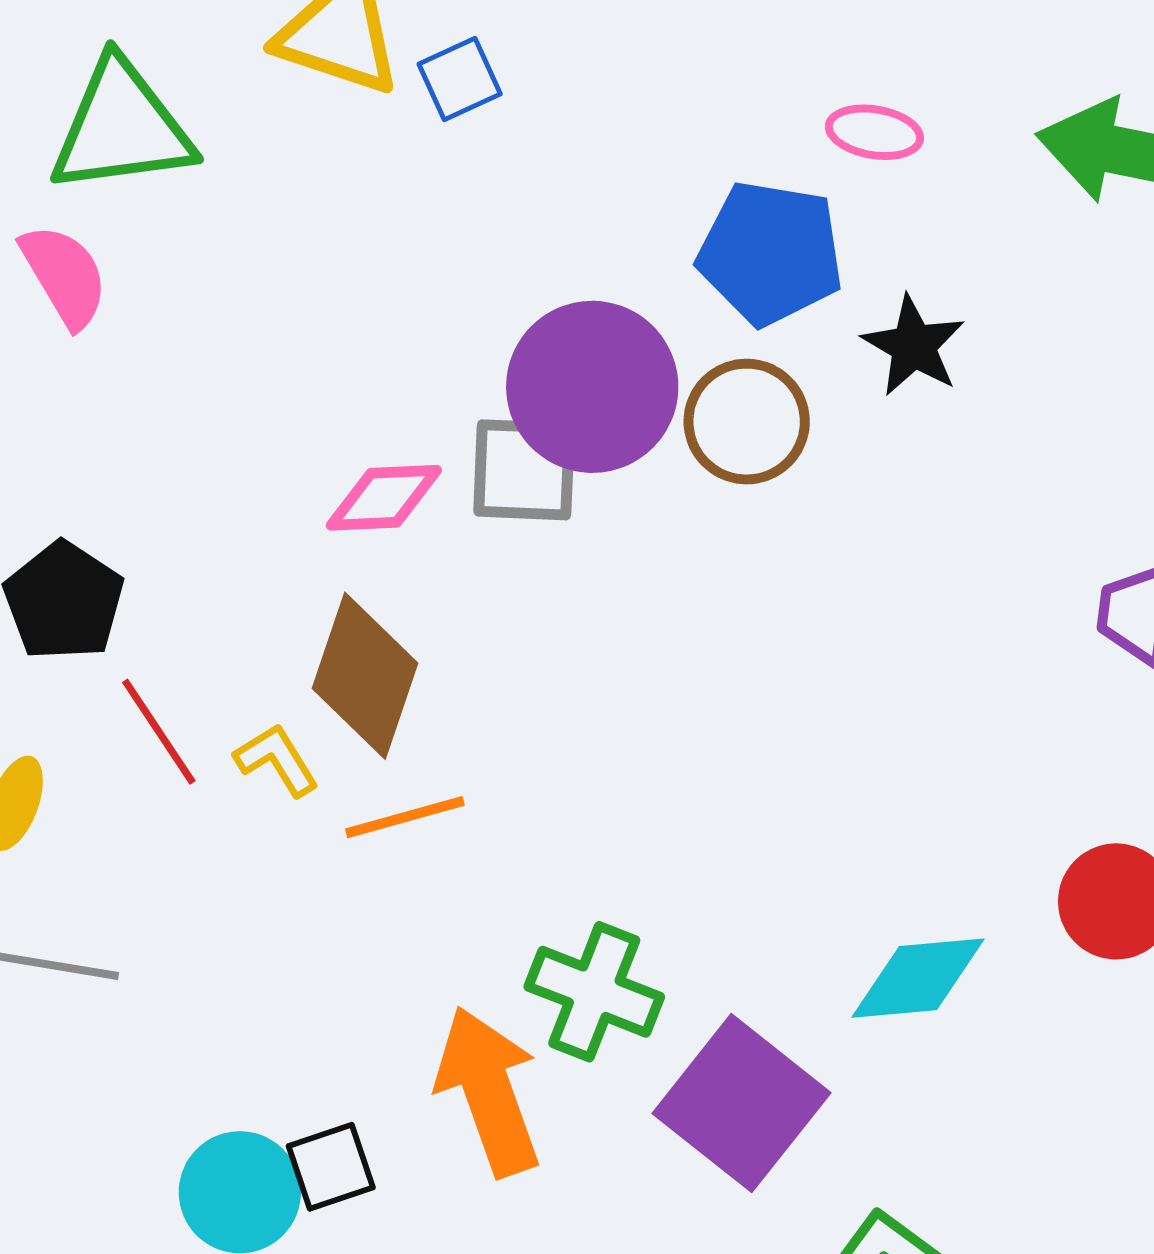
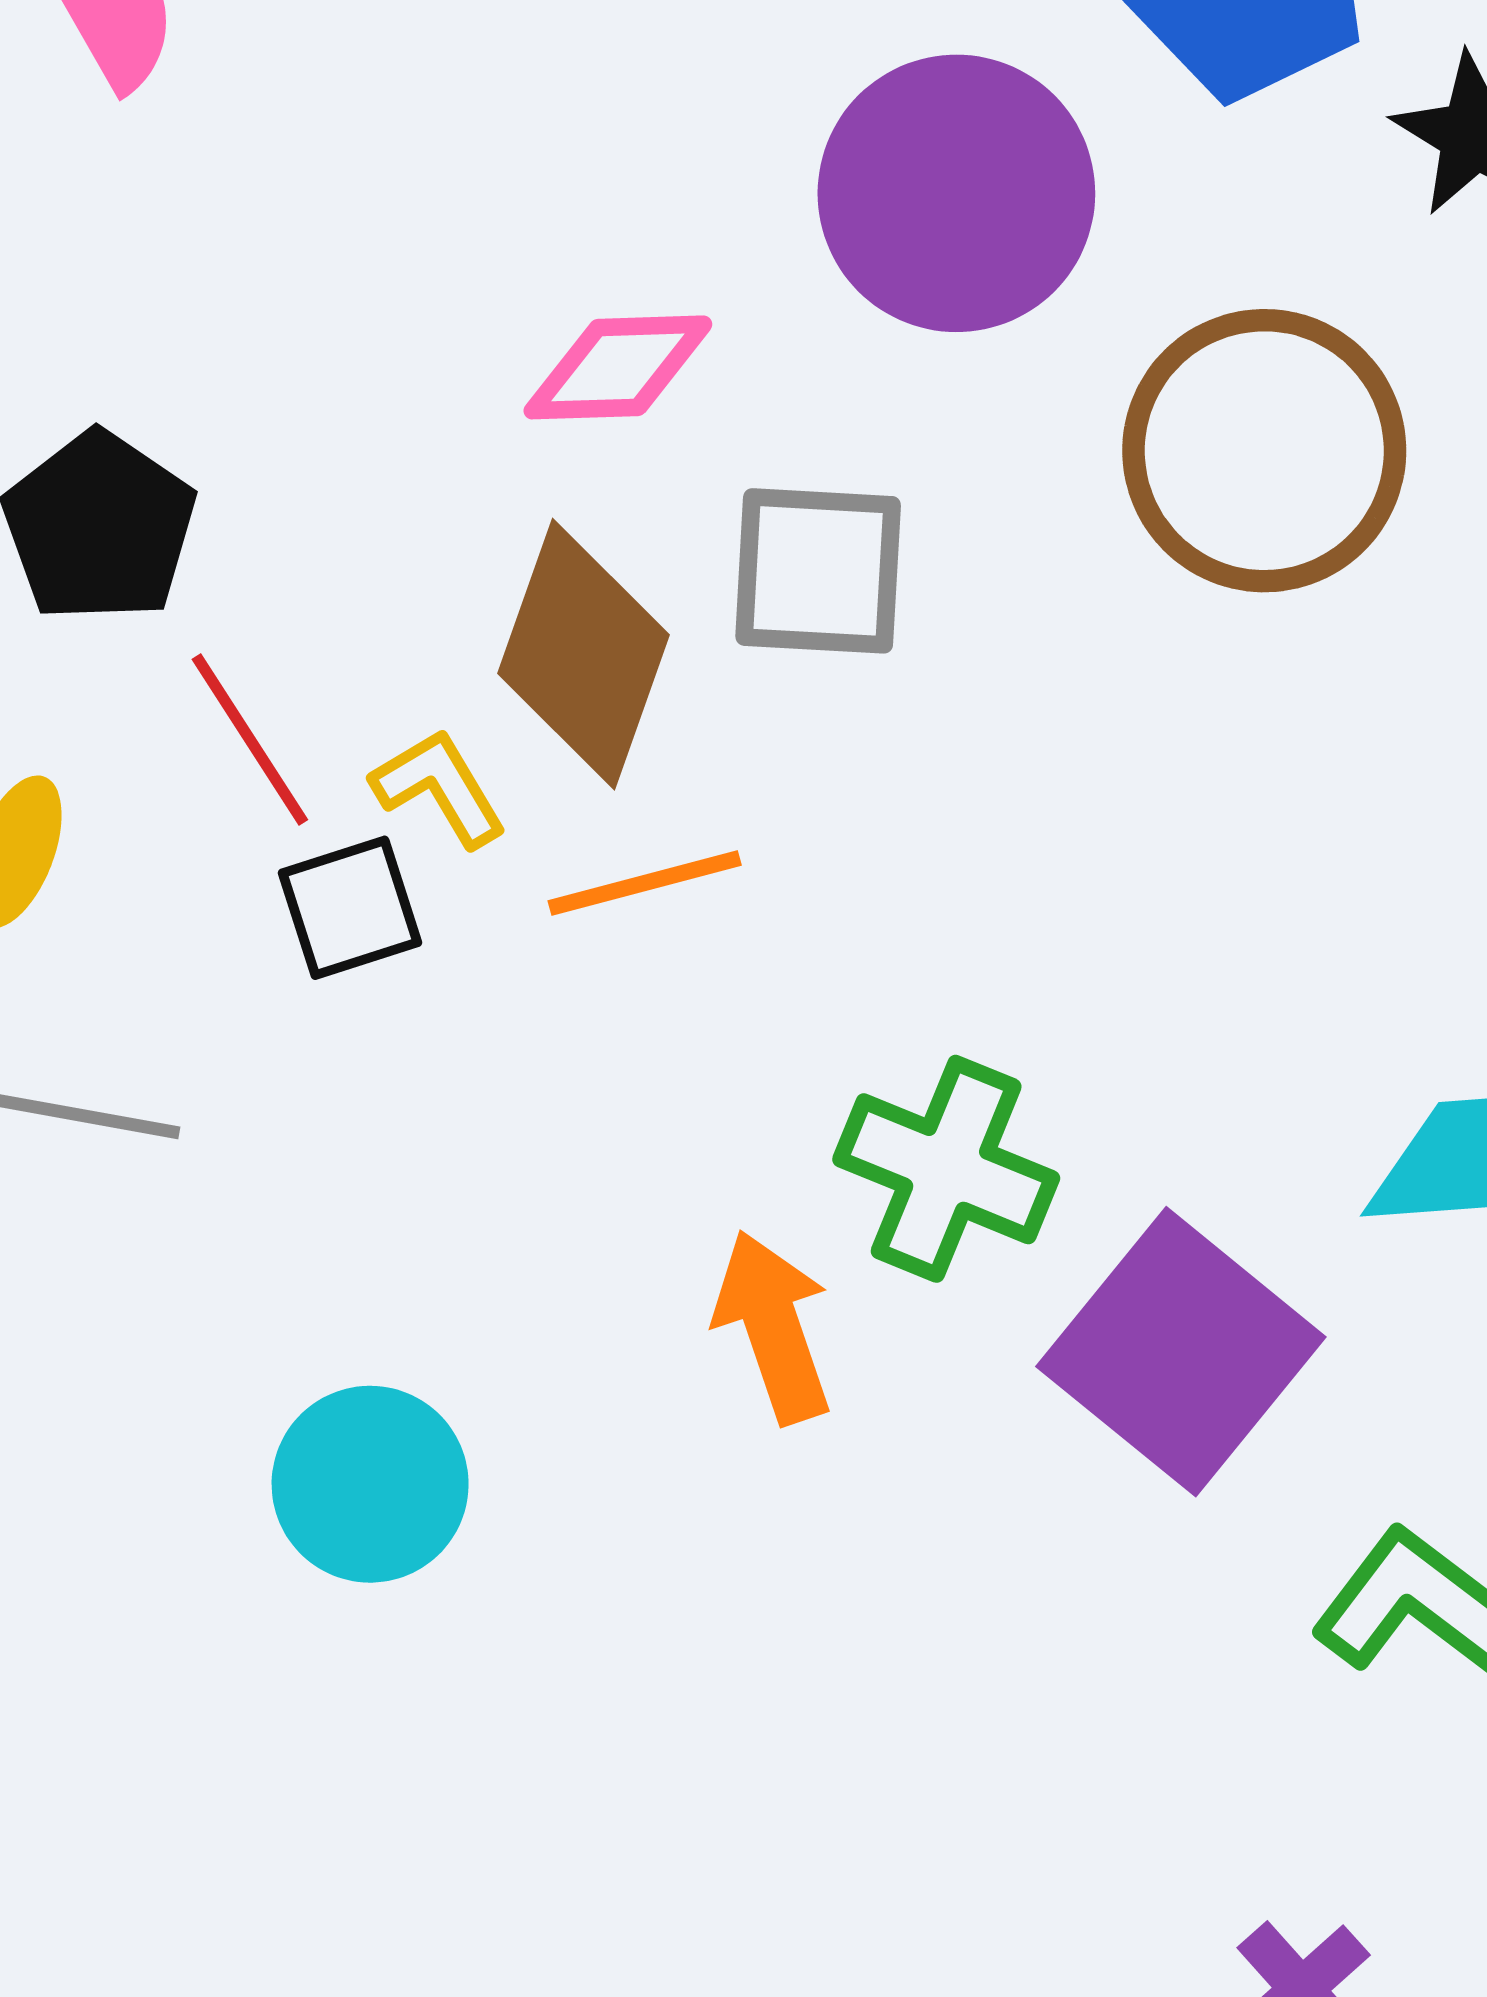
brown circle: (747, 422) -> (1264, 451), moved, size x1.4
gray square: (524, 470) -> (818, 571), moved
orange arrow: (488, 1091) -> (773, 1327), size x0.7
black square: (331, 1167) -> (350, 908), moved

